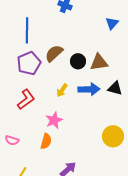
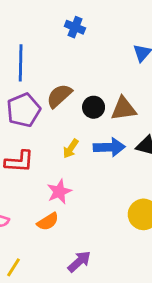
red L-shape: (26, 99) -> (19, 162), turned 40
orange semicircle: (46, 141) -> (48, 222), turned 42

